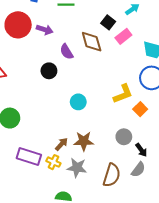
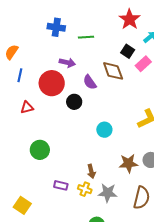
red circle: (18, 25) -> (52, 83), moved
brown star: (84, 141) -> (128, 163), moved
brown arrow: (61, 144) -> (91, 171), turned 128
purple rectangle: (29, 157) -> (61, 185), size x0.6

